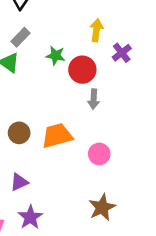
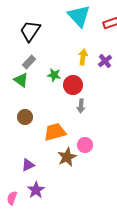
purple cross: (122, 53) -> (105, 61), moved
brown circle: (19, 133) -> (25, 117), moved
brown star: (102, 207) -> (67, 157), moved

